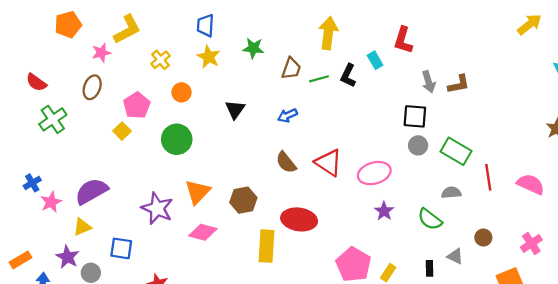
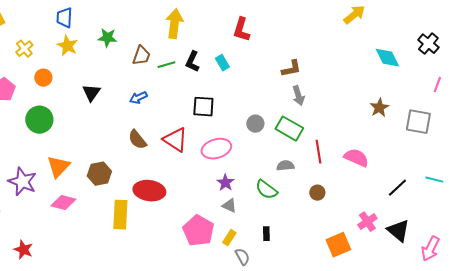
cyan rectangle: (375, 60) -> (222, 63), moved
gray arrow: (429, 82) -> (298, 96), moved
black square: (415, 116) -> (203, 107), moved
brown circle: (483, 238) -> (317, 193), moved
pink cross: (531, 243) -> (367, 222), moved
gray triangle: (455, 256) -> (229, 206), moved

